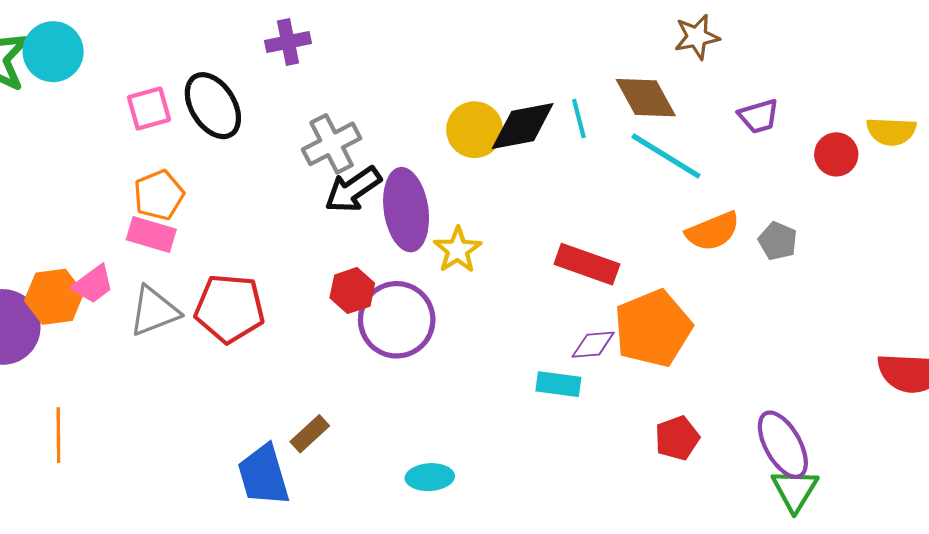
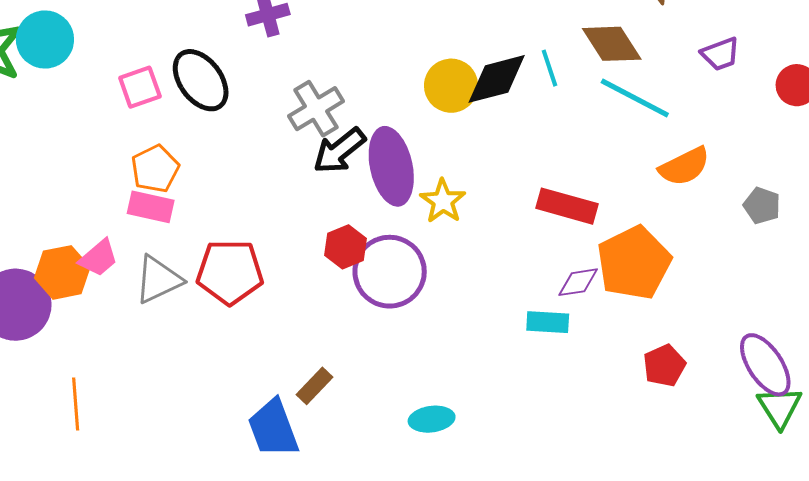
gray pentagon: (778, 241) -> (762, 206), moved

